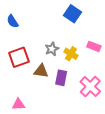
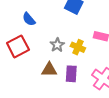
blue semicircle: (13, 21) -> (29, 19), moved
red square: (19, 57) -> (18, 46), moved

